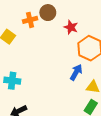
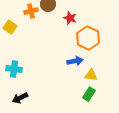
blue arrow: (76, 72) -> (75, 61), turned 49

